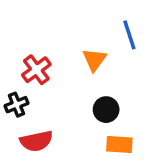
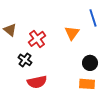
black cross: (16, 105) -> (25, 60), turned -32
black circle: (106, 110) -> (90, 63), moved

